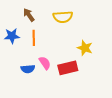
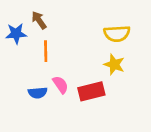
yellow semicircle: (63, 17) -> (117, 34), moved
blue star: (12, 36) -> (16, 34), moved

